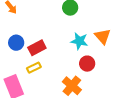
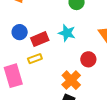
cyan star: (79, 41) -> (67, 33), moved

